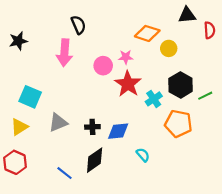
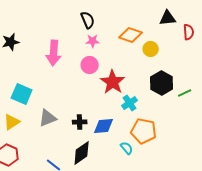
black semicircle: (78, 25) -> (88, 20), moved
pink star: (126, 57) -> (93, 41), moved
cyan cross: (154, 99) -> (130, 103), moved
orange pentagon: (178, 124) -> (144, 131), moved

